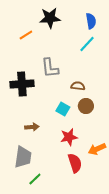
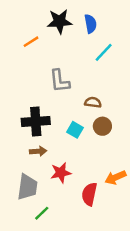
blue semicircle: (91, 21) -> (91, 24), moved
black cross: (22, 84) -> (36, 121), moved
red star: (69, 137) -> (61, 173), moved
red semicircle: (75, 163) -> (89, 194), turned -150

